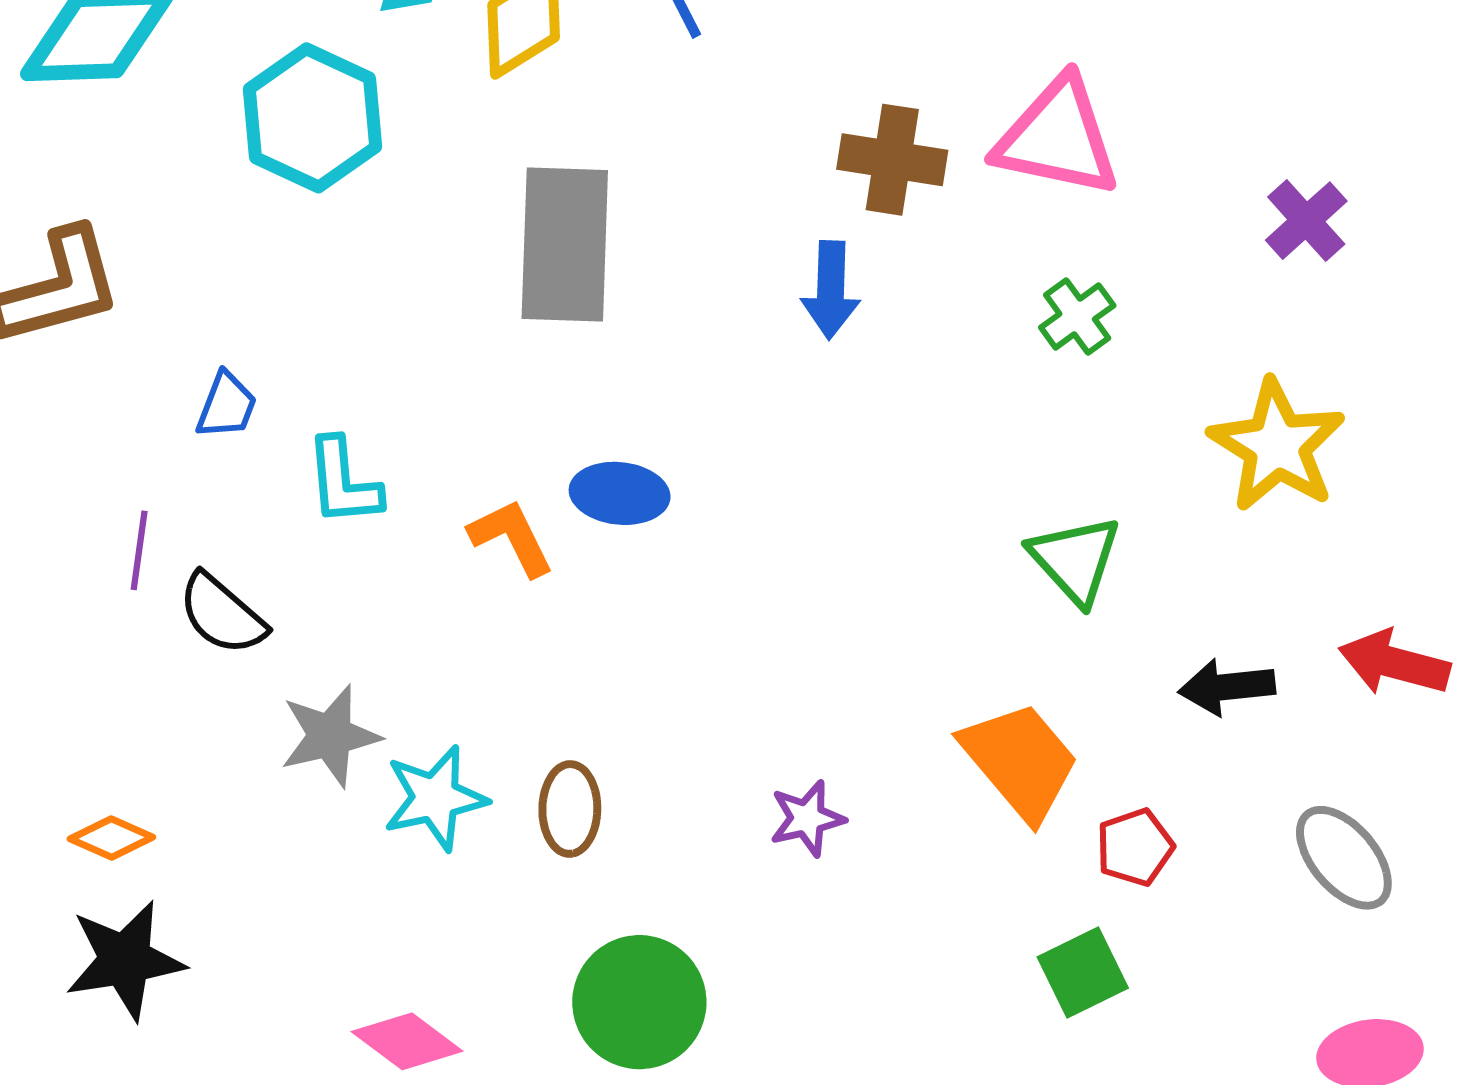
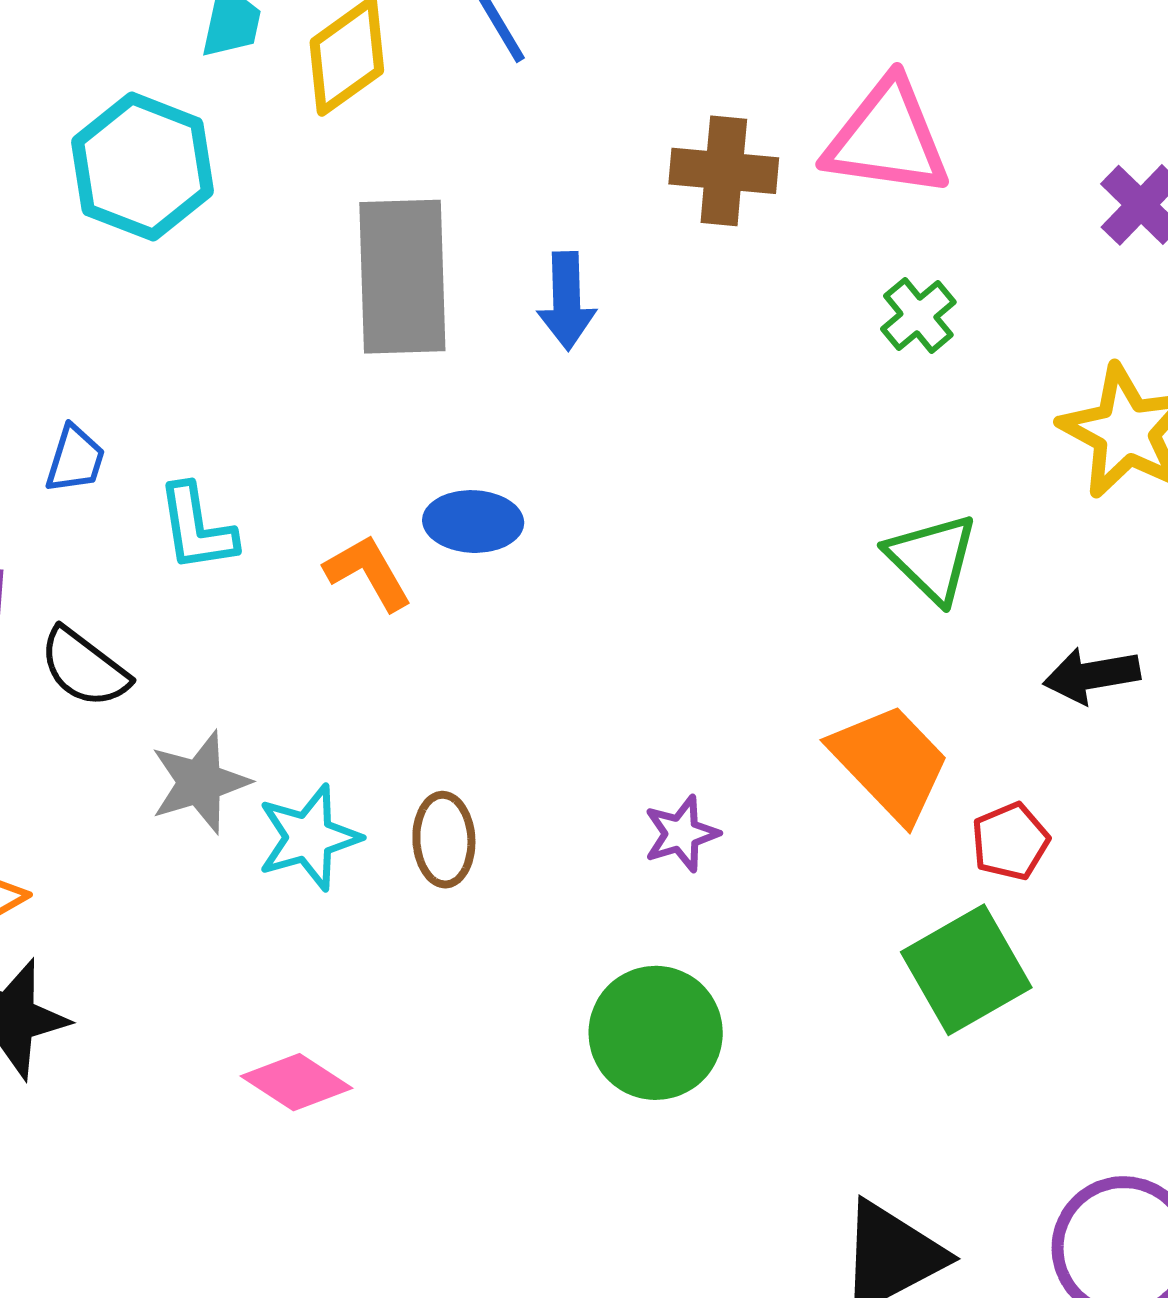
blue arrow: (831, 290) -> (567, 301), moved
green square: (1083, 973) -> (966, 970), size x1.4
green circle: (639, 1002) -> (656, 1033), moved

